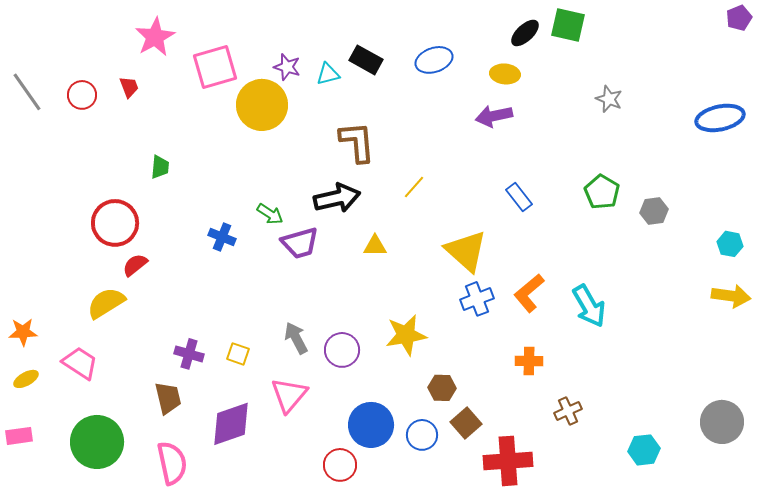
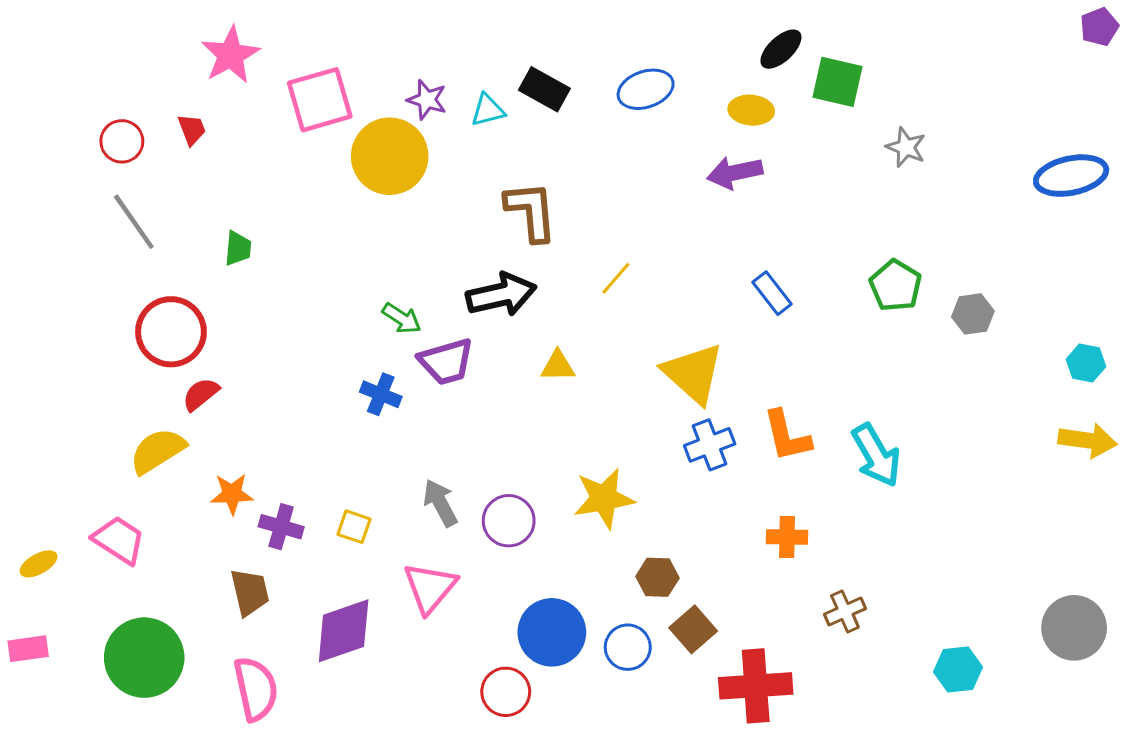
green square: (568, 25) -> (837, 82), moved
gray line: (27, 92) -> (134, 222), moved
blue cross: (222, 237) -> (381, 394), moved
orange L-shape: (529, 293) -> (787, 436), turned -63
orange star: (23, 332) -> (232, 494), moved

